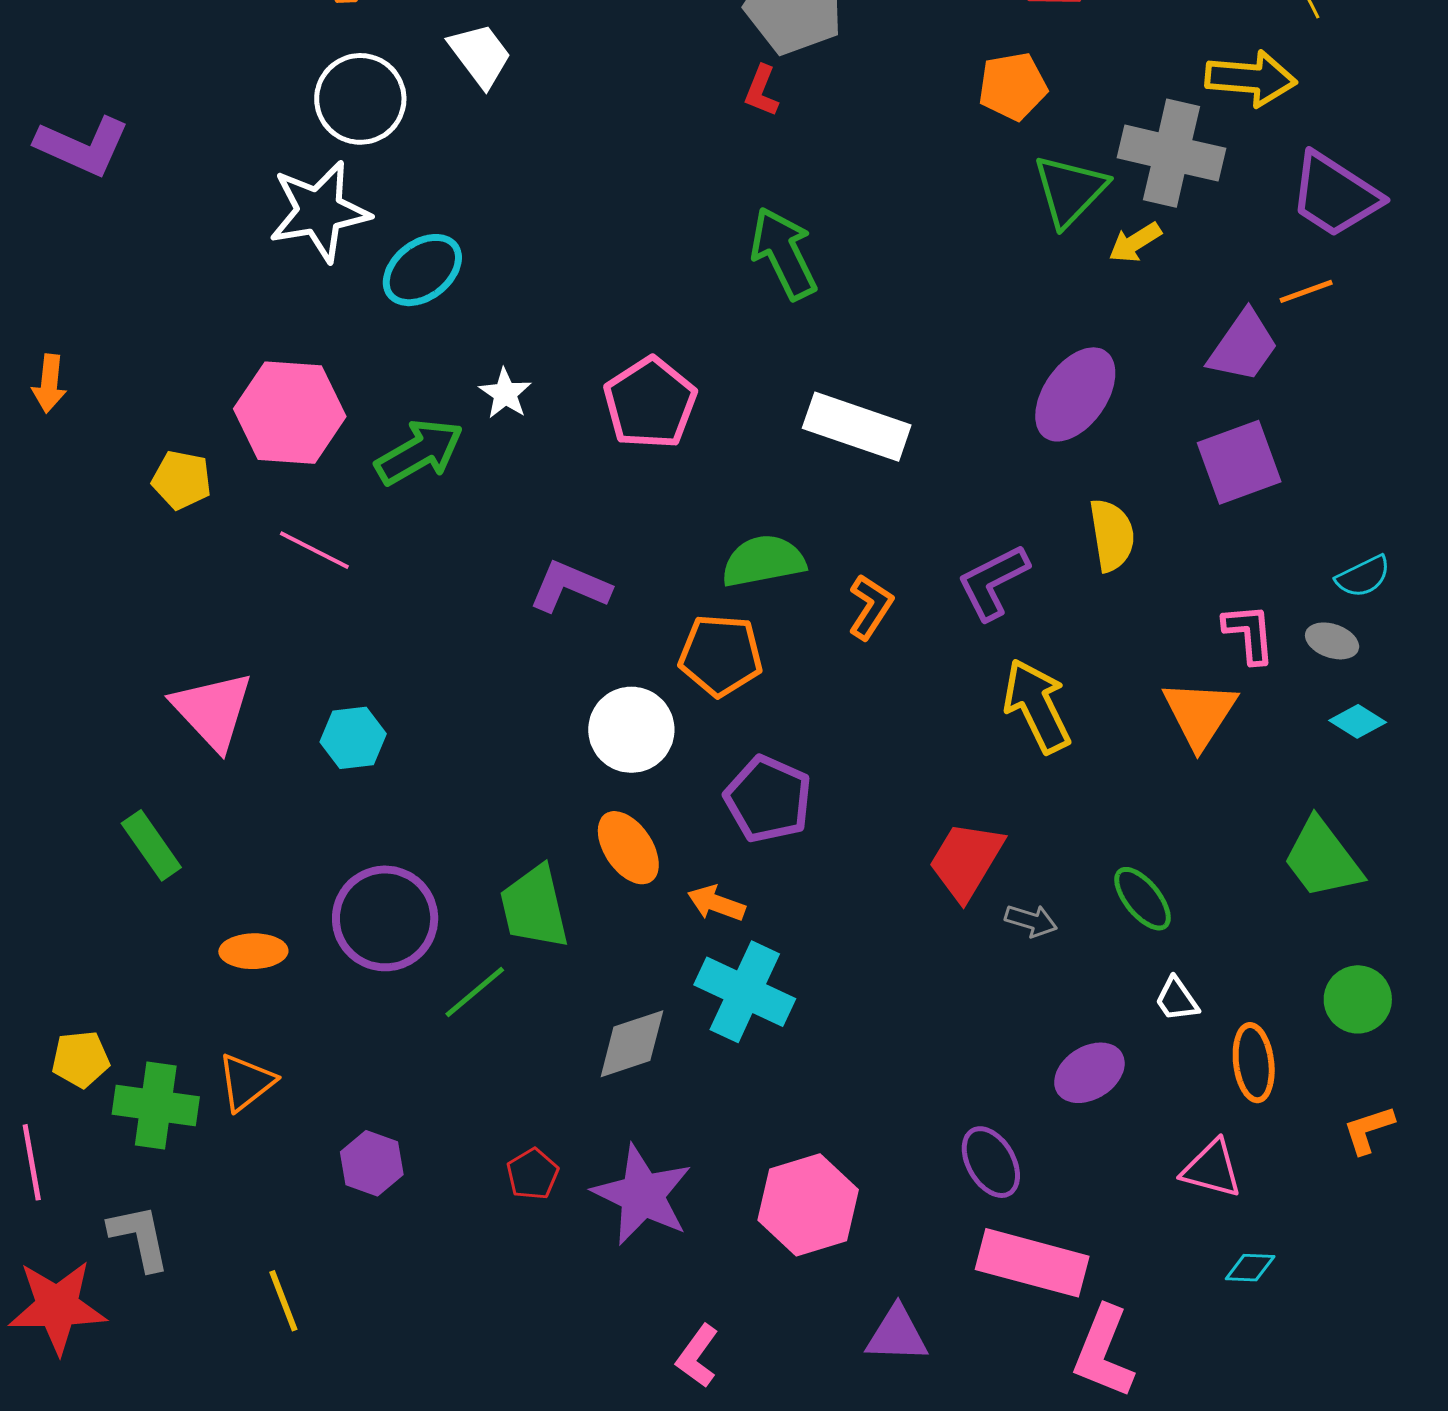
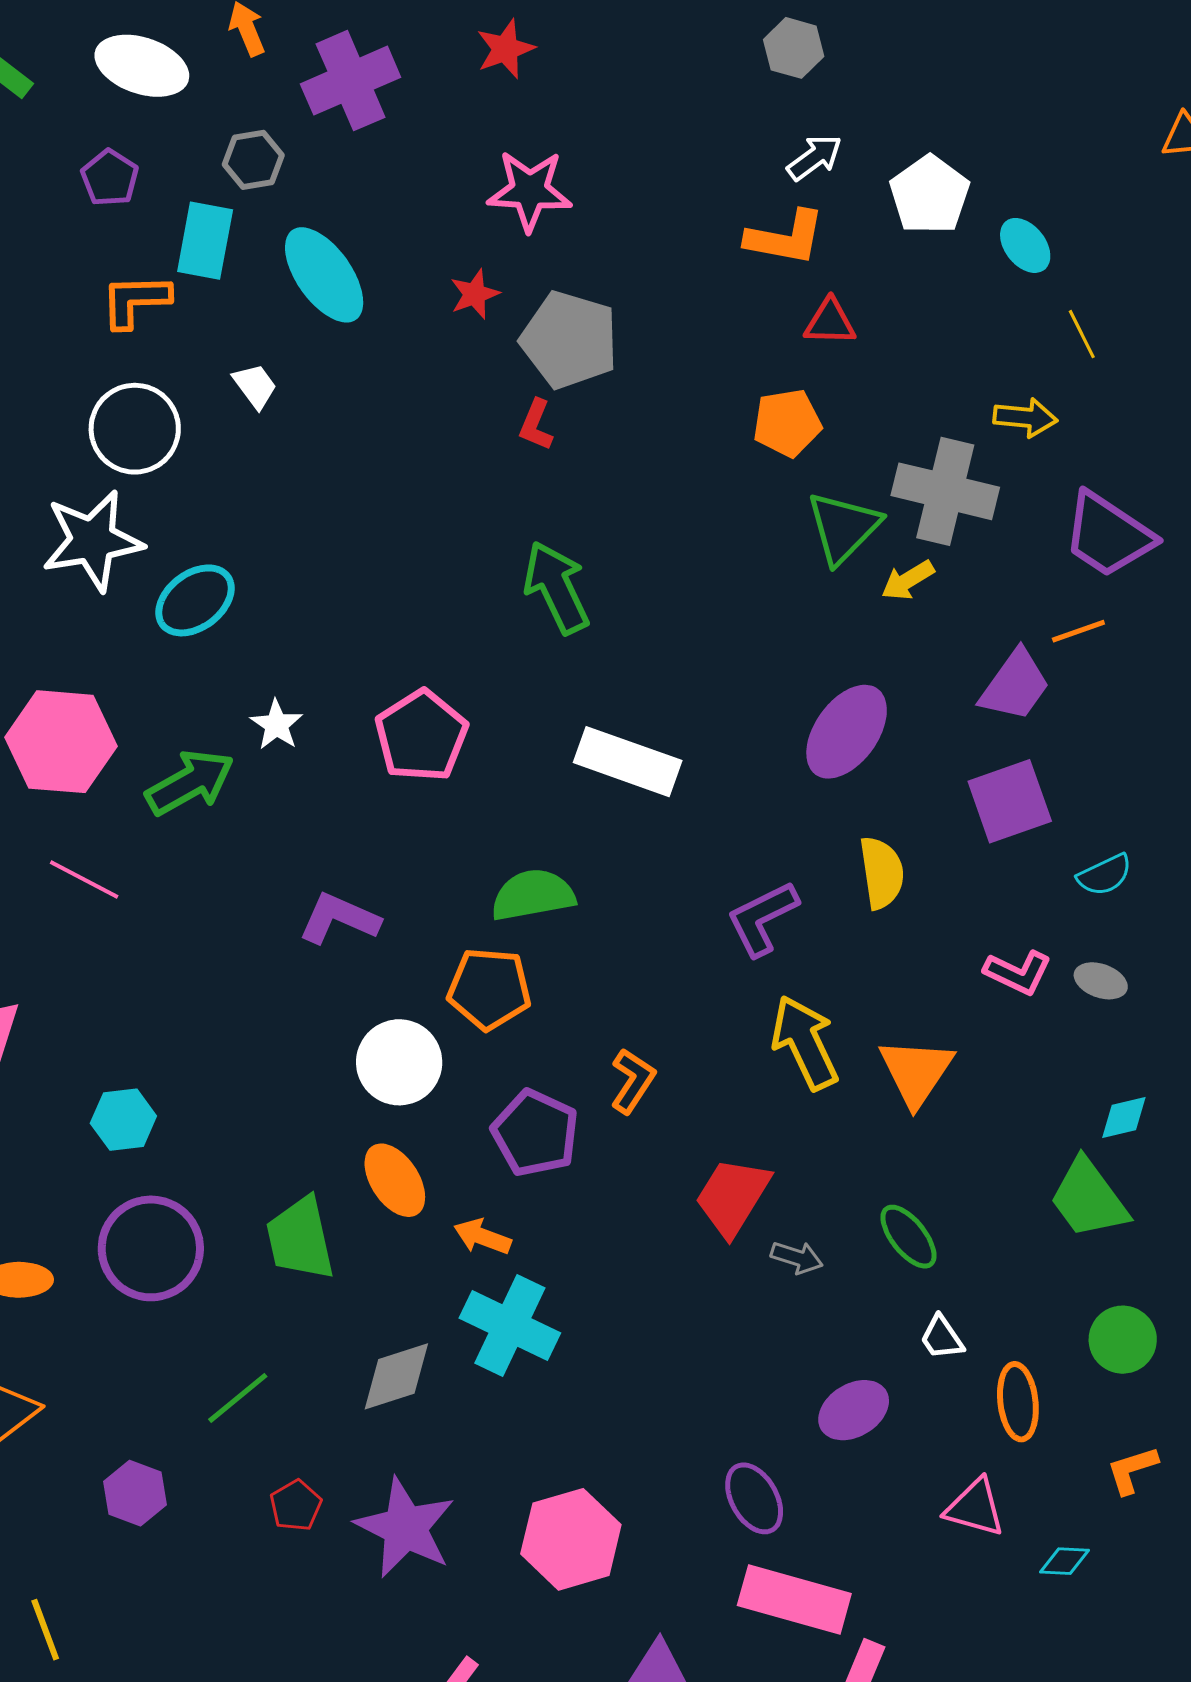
white trapezoid: (480, 55) -> (255, 386), size x0.7
yellow arrow: (1251, 78) -> (1025, 418), size x0.7
cyan semicircle: (1363, 576) -> (1105, 875), moved
orange L-shape: (871, 607) -> (633, 1081), moved
pink L-shape: (1249, 633) -> (1018, 973), turned 120
orange triangle: (1200, 714) -> (916, 1072), moved
cyan diamond: (1358, 721) -> (1124, 1118), moved, turned -46
cyan hexagon: (353, 738) -> (123, 1120), moved
green line: (475, 992) -> (238, 1398), moved
cyan diamond: (1250, 1268) -> (1064, 1561), moved

